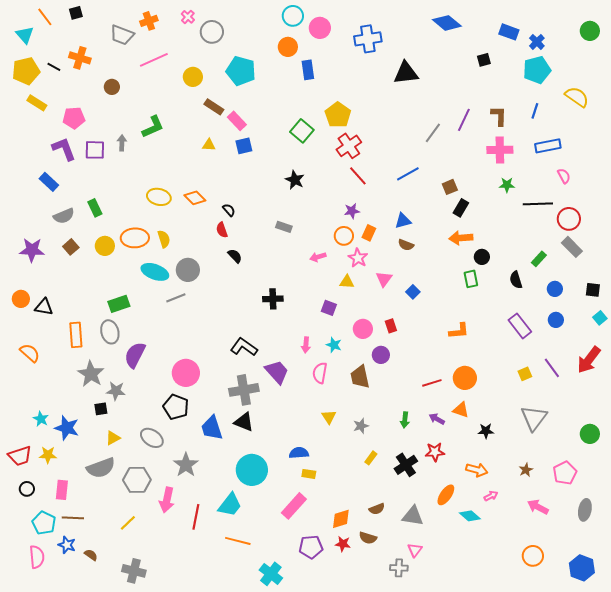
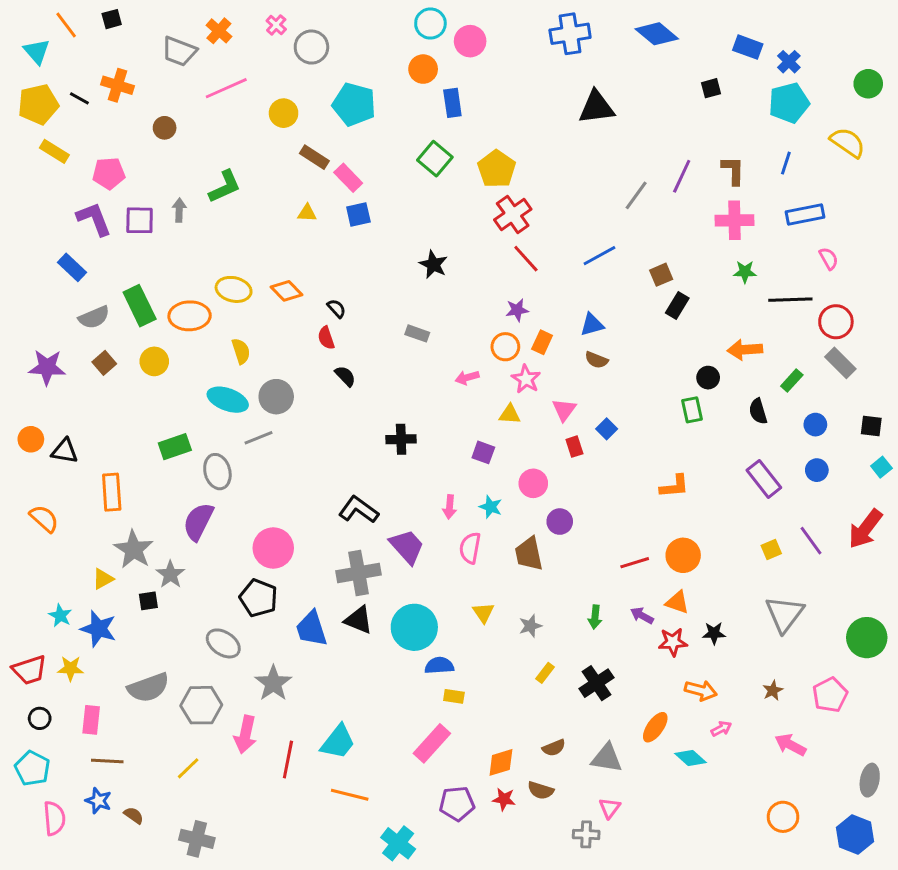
orange cross: (149, 21) -> (219, 31), turned -30
green circle: (590, 31) -> (868, 84), moved
blue cross: (368, 39) -> (570, 34), moved
green square: (302, 131) -> (435, 159), moved
green rectangle: (95, 208) -> (140, 306), size x1.5
orange ellipse: (135, 238) -> (190, 316), moved
orange arrow: (461, 238) -> (745, 350), moved
red rectangle: (391, 326) -> (574, 447), moved
gray ellipse: (110, 332) -> (217, 472), moved
gray star: (116, 391) -> (170, 574), turned 30
green circle: (590, 434) -> (867, 638), size x1.4
yellow triangle: (113, 438) -> (103, 579), moved
red star: (435, 452) -> (673, 642), moved
cyan circle: (252, 470) -> (414, 627), moved
gray ellipse: (585, 510) -> (870, 780), moved
cyan pentagon: (44, 523) -> (32, 768), moved

